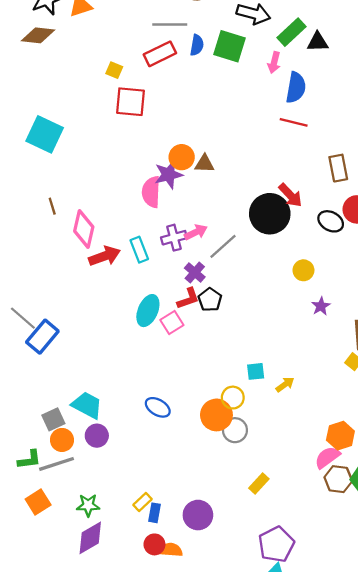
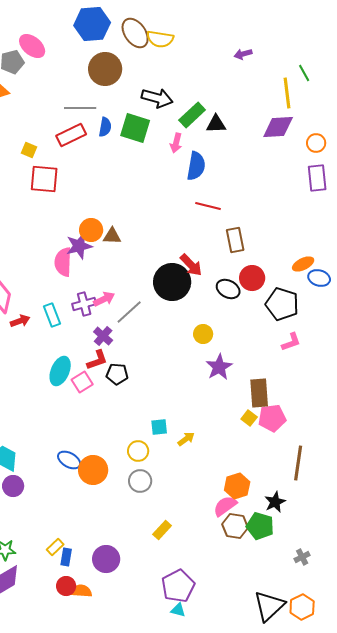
red line: (294, 122) -> (208, 206), moved
red arrow: (104, 256) -> (20, 321), size x0.7
black pentagon: (210, 300) -> (117, 374), moved, turned -30
purple star: (321, 306) -> (219, 367), size x1.5
orange circle: (216, 415) -> (93, 470), moved

